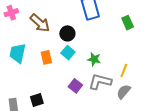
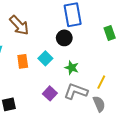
black circle: (67, 33) -> (64, 38), moved
gray semicircle: (124, 92) -> (99, 104), turned 112

